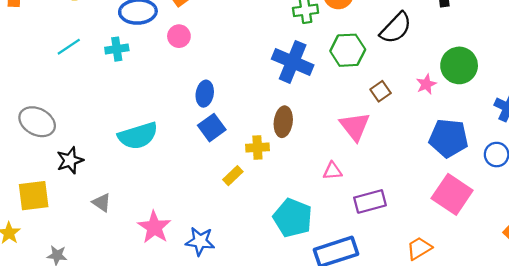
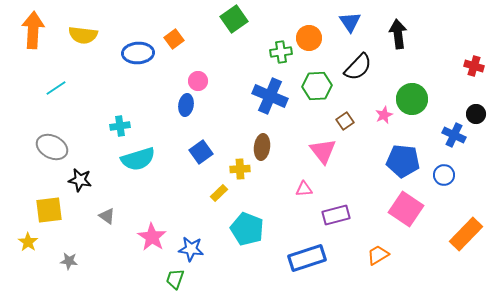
pink circle: (179, 36) -> (198, 81), moved
cyan line: (69, 47) -> (56, 88), moved
cyan cross: (117, 49) -> (120, 126), moved
blue ellipse: (205, 94) -> (186, 105), moved
black star: (70, 160) -> (80, 180), turned 30
cyan pentagon: (293, 218) -> (247, 229), moved

